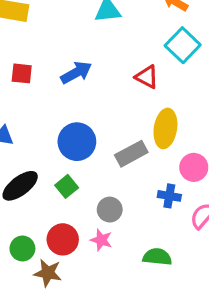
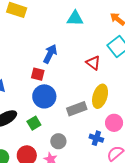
red square: (22, 73) -> (38, 74), moved
blue arrow: (76, 73) -> (50, 54), turned -42

